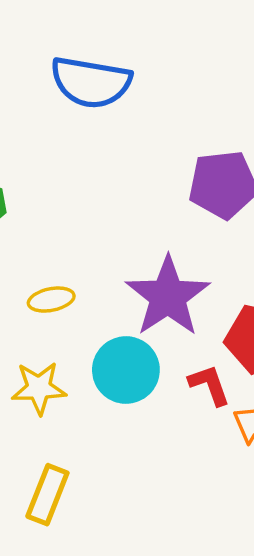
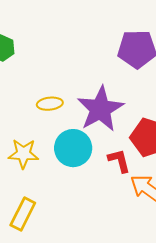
yellow ellipse: (51, 300) -> (50, 104), moved

